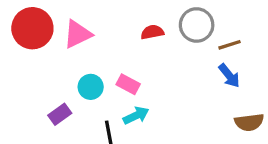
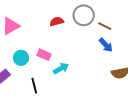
brown line: (229, 45) -> (105, 26), turned 48
cyan arrow: (136, 116) -> (61, 68), moved

